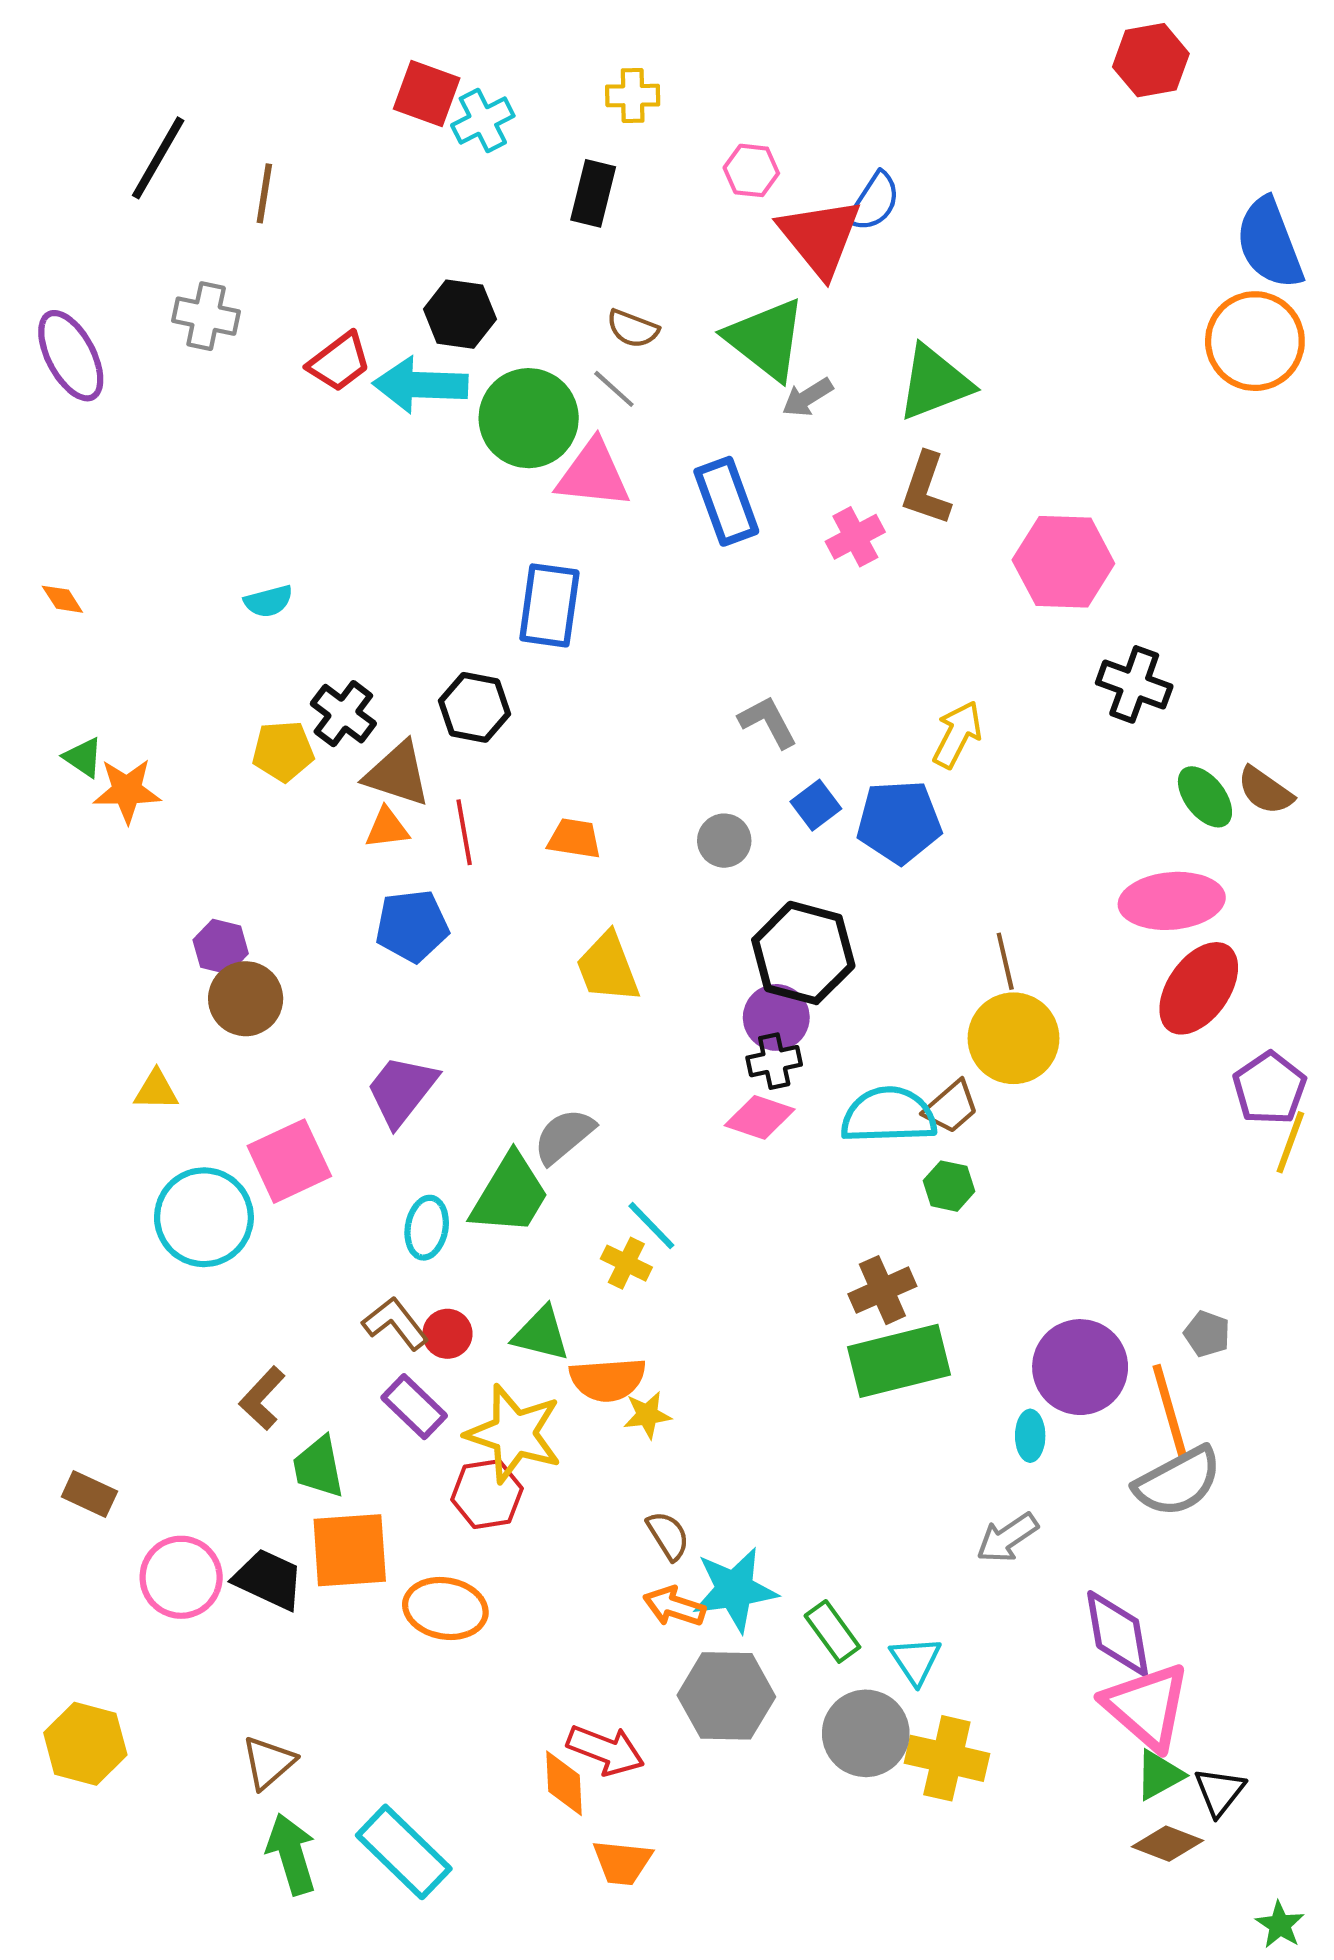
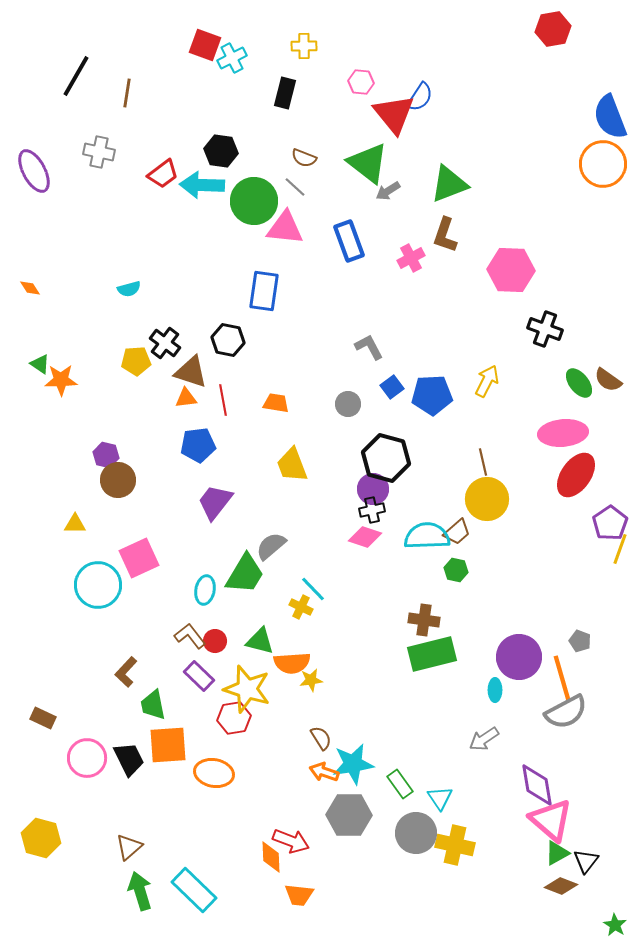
yellow arrow: (957, 734) -> (487, 381), moved
purple trapezoid: (402, 1090) -> (215, 502), moved
brown cross: (882, 1290) -> (424, 620), turned 32
black trapezoid: (268, 1579) -> (129, 759), turned 39

